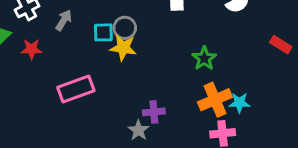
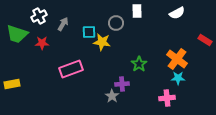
gray circle: (125, 28) -> (116, 23), moved
green star: (204, 58) -> (139, 64), moved
orange cross: (215, 100) -> (177, 59), moved, turned -30

